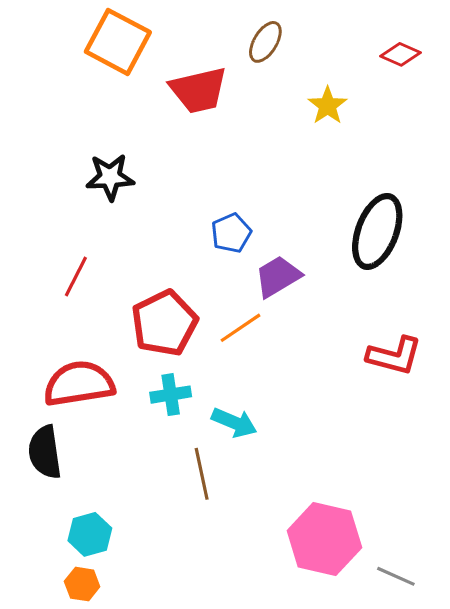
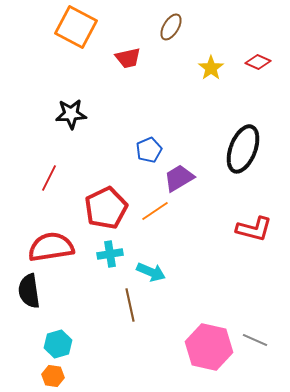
red diamond: (401, 54) -> (258, 62), moved
red trapezoid: (199, 90) -> (128, 58), size x0.7
gray line: (396, 576) -> (255, 340), moved

